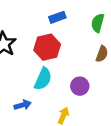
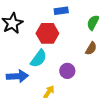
blue arrow: (23, 105) -> (17, 76), size x1.5

